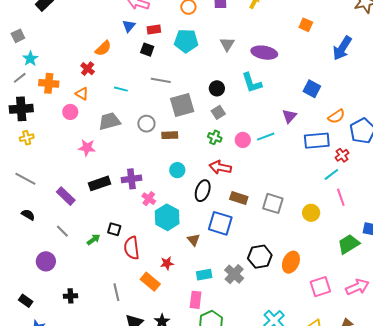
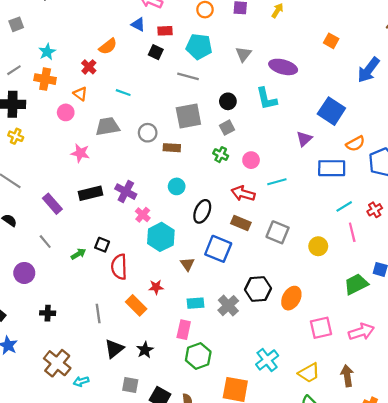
blue triangle: (129, 26) -> (138, 24), turned -48
cyan star: (30, 59) -> (47, 52), moved
gray line: (161, 80) -> (188, 76), moved
blue square: (312, 89) -> (331, 111), size x1.4
cyan line: (266, 137) -> (277, 182), moved
yellow cross: (27, 138) -> (16, 136), turned 32
red cross: (342, 155) -> (375, 210), moved
red arrow: (220, 167) -> (243, 194), moved
purple cross: (131, 179) -> (126, 192), turned 30

